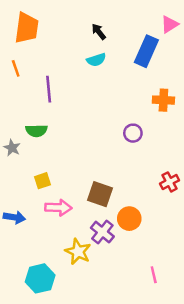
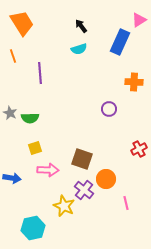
orange trapezoid: (27, 28) -> (22, 23), turned -40
green semicircle: (36, 131) -> (30, 118), moved
gray star: (12, 148) -> (10, 113), moved
pink line: (154, 275) -> (126, 203), moved

